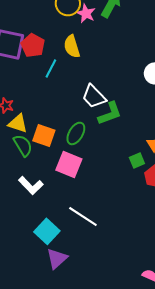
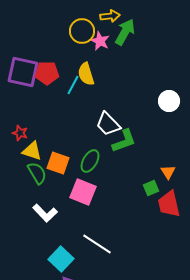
red pentagon: (33, 45) -> (47, 73), turned -30
cyan line: (51, 68) -> (73, 85), moved

